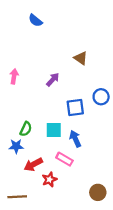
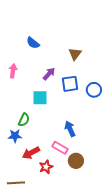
blue semicircle: (35, 20) -> (33, 43), moved
brown triangle: (81, 58) -> (75, 54), turned 32
blue square: (75, 107) -> (70, 84), moved
cyan square: (54, 130) -> (40, 98), moved
brown circle: (98, 192) -> (76, 161), moved

